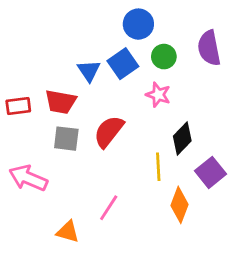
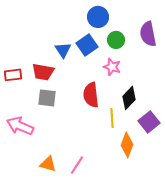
red semicircle: (109, 131) -> (91, 95), moved, turned -45
pink line: (109, 208) -> (77, 165), moved

